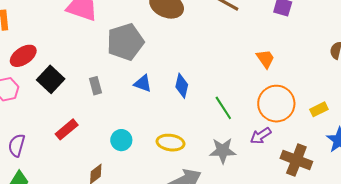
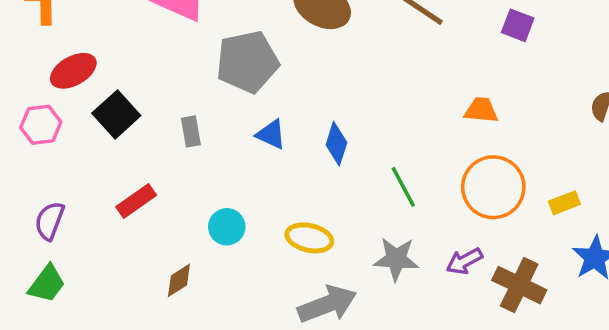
orange trapezoid: (265, 59) -> (481, 110), turned -55
purple arrow: (261, 136) -> (464, 261), moved

